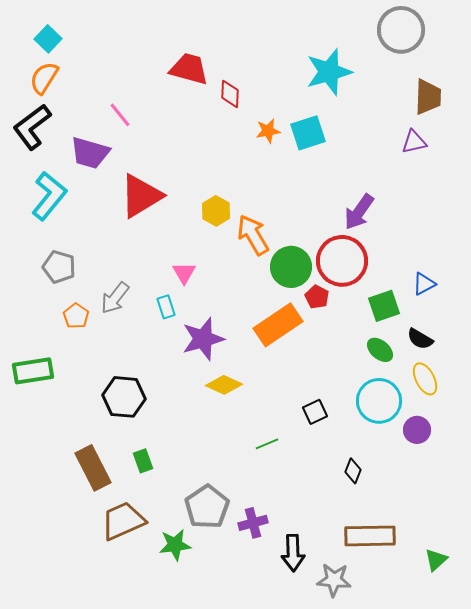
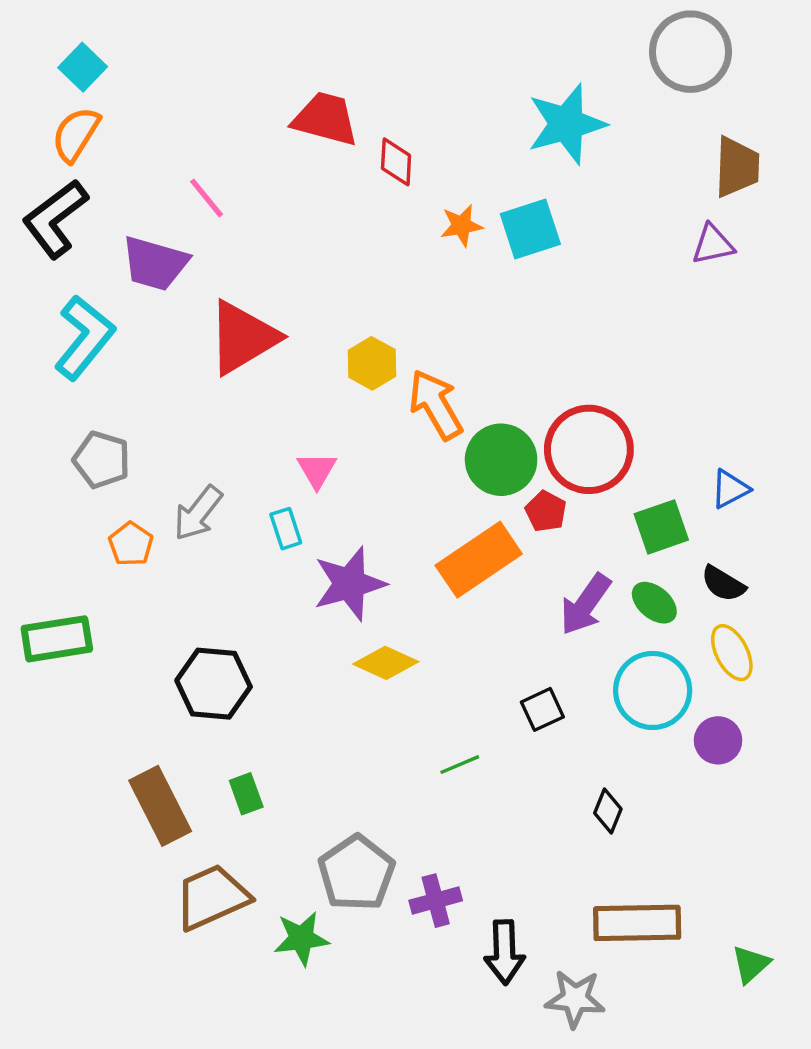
purple arrow: (359, 212) -> (585, 604), moved

